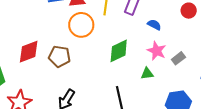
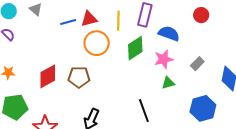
blue semicircle: (154, 25) -> (169, 34), size x1.5
green diamond: (119, 51) -> (135, 48), moved
pink star: (157, 51) -> (164, 59), moved, turned -30

